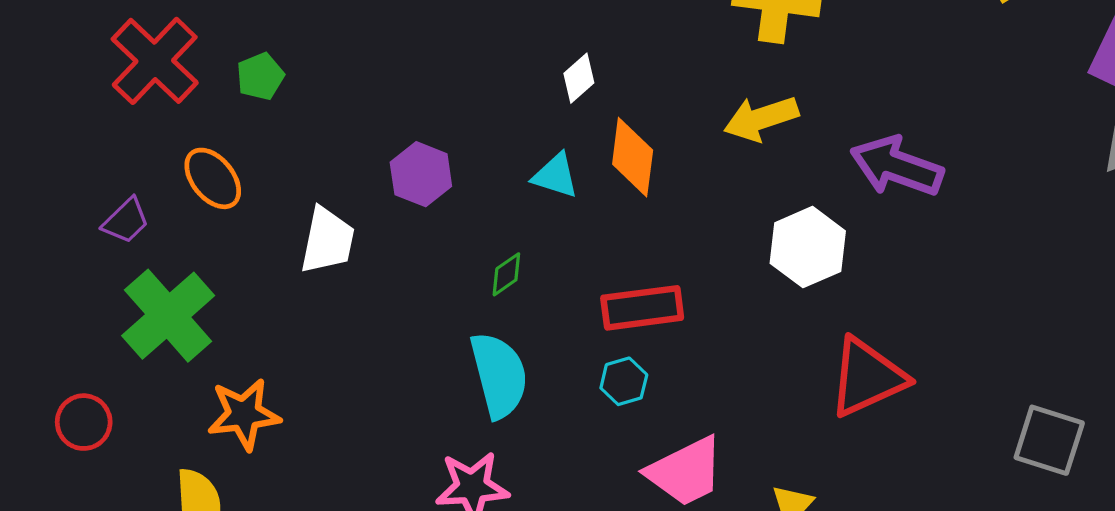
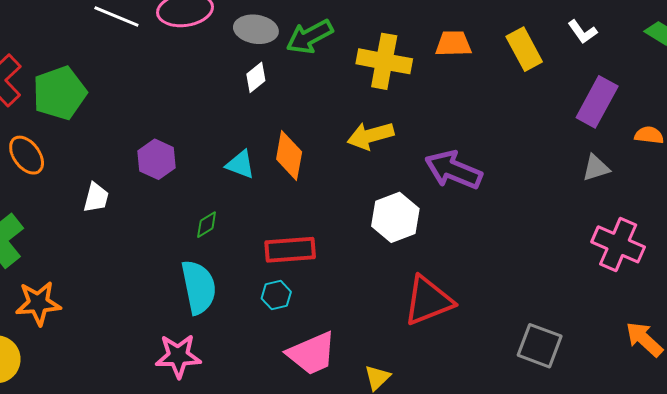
green pentagon: (260, 76) -> (60, 93), size x1.8
white diamond: (579, 78) -> (256, 77), moved
white trapezoid: (327, 240) -> (96, 198), size x0.7

